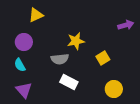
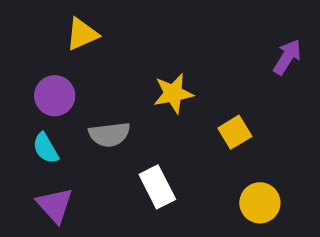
purple arrow: (126, 25) -> (287, 57), turned -42
gray semicircle: (60, 59) -> (109, 134), moved
white rectangle: (69, 82) -> (157, 187), turned 36

